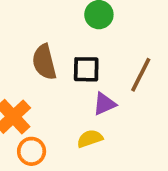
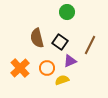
black square: (86, 69) -> (60, 42), turned 35
orange circle: (32, 151) -> (47, 68), moved

